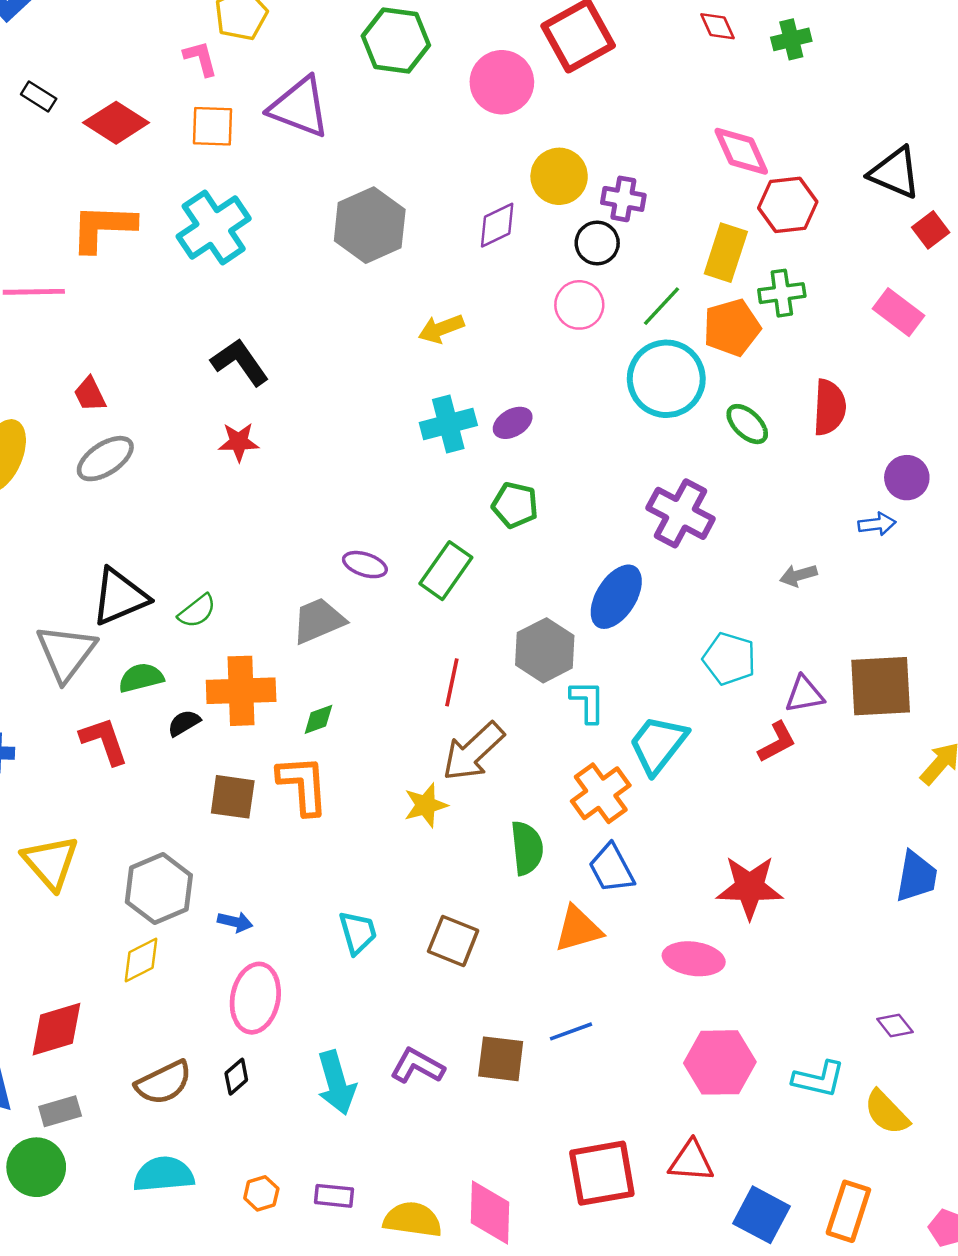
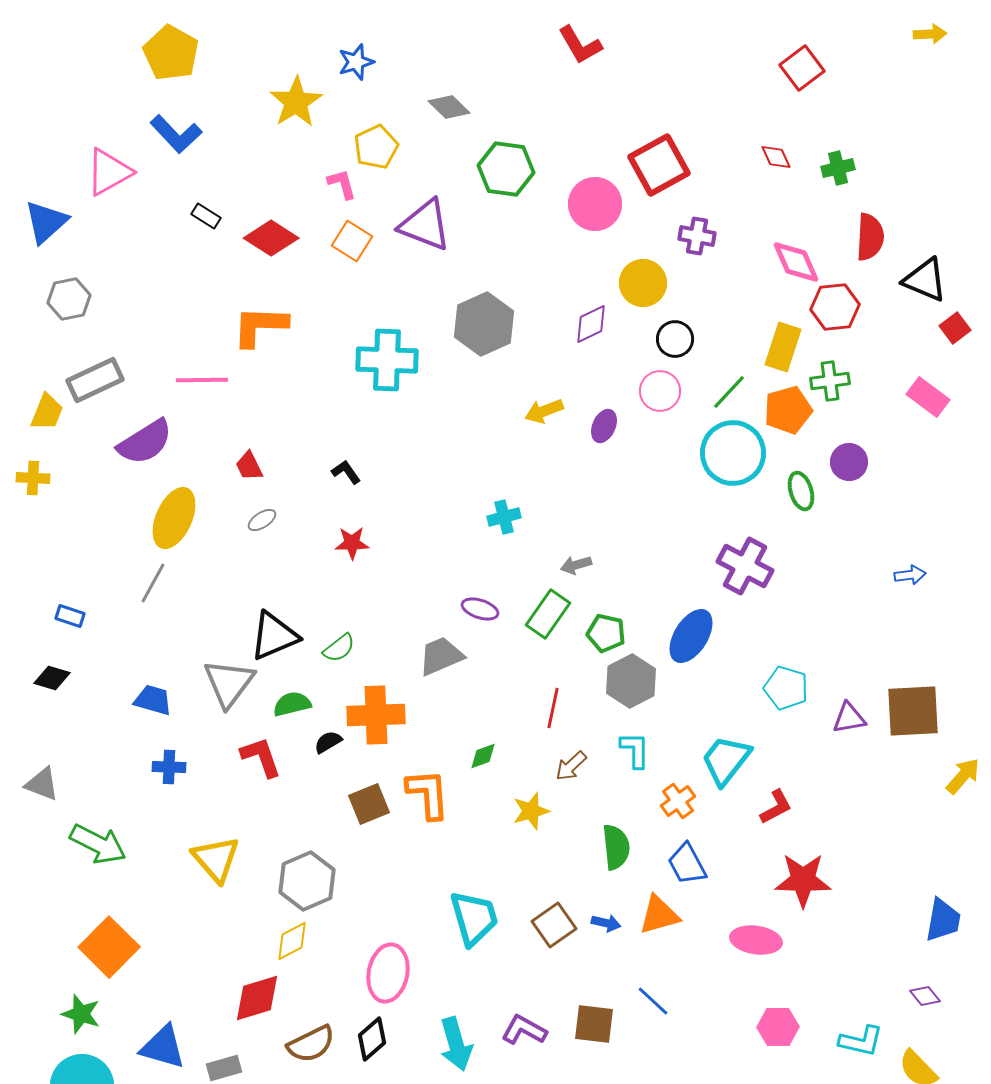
orange square: (212, 126) -> (352, 241), turned 30
purple cross: (623, 199) -> (697, 236), moved
cyan cross: (214, 228) -> (387, 360), moved, turned 36
black L-shape: (240, 362) -> (346, 472), moved, size x0.6
red semicircle: (829, 407) -> (870, 237), moved
purple ellipse: (513, 423) -> (604, 426), moved, turned -36
cyan cross: (448, 424) -> (504, 517), moved, size x0.7
green ellipse: (747, 424) -> (801, 491), turned 30
red star: (239, 442) -> (352, 543), moved
gray ellipse: (105, 459) -> (262, 520), size x0.6
purple circle: (907, 478) -> (849, 462), moved
green pentagon: (515, 505) -> (606, 633), moved
gray arrow: (798, 575) -> (576, 565), moved
cyan L-shape: (588, 702) -> (635, 750), moved
green diamond: (318, 719) -> (483, 756), moved
red L-shape: (777, 742) -> (776, 807), moved
brown arrow: (473, 752) -> (571, 766), size x0.6
orange cross: (601, 793) -> (678, 801), size x0.7
brown square: (233, 797) -> (369, 804), turned -30
blue trapezoid: (916, 877) -> (943, 920), moved
blue arrow: (235, 922) -> (606, 923), moved
cyan trapezoid: (358, 933) -> (474, 918), size x1.5
brown square: (453, 941) -> (554, 925), turned 33
red diamond: (56, 1029) -> (257, 998), moved
blue line: (571, 1031) -> (653, 1001), turned 63
pink hexagon: (720, 1062) -> (778, 1027), size x0.7
black diamond: (236, 1077) -> (372, 1039), size x1.4

